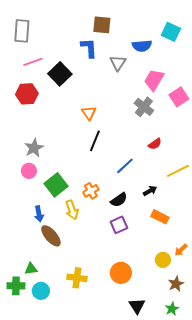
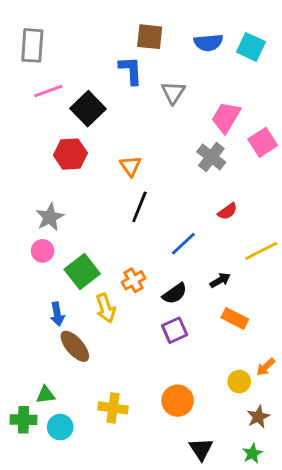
blue semicircle: (142, 46) -> (208, 43), moved
red hexagon: (27, 94) -> (70, 154), moved

